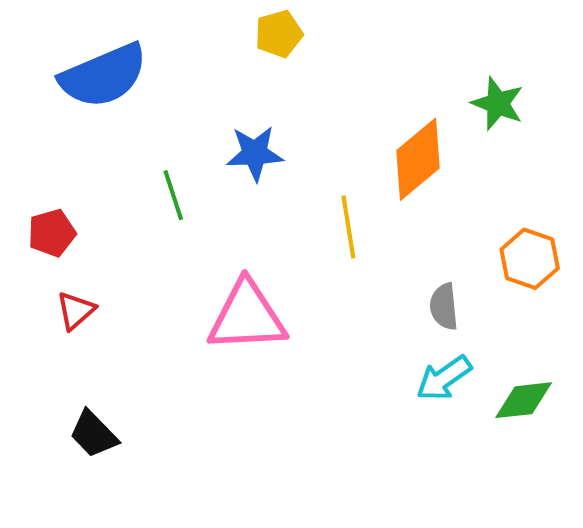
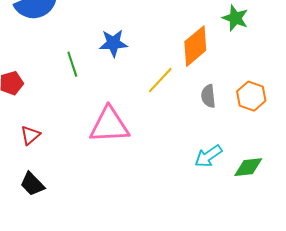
yellow line: (348, 227) -> (160, 80), turned 52
gray semicircle: (444, 307) -> (208, 96), moved
red triangle: (76, 311) -> (30, 135), moved

